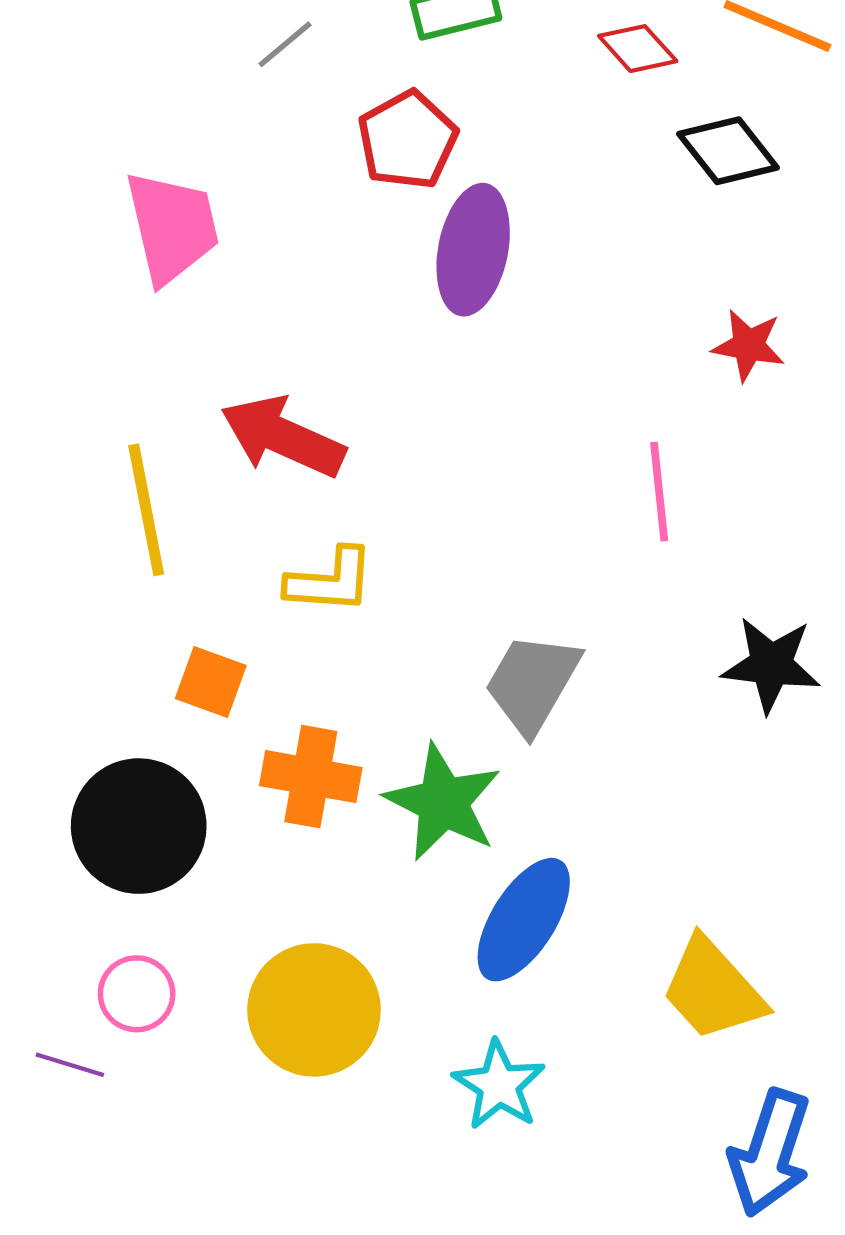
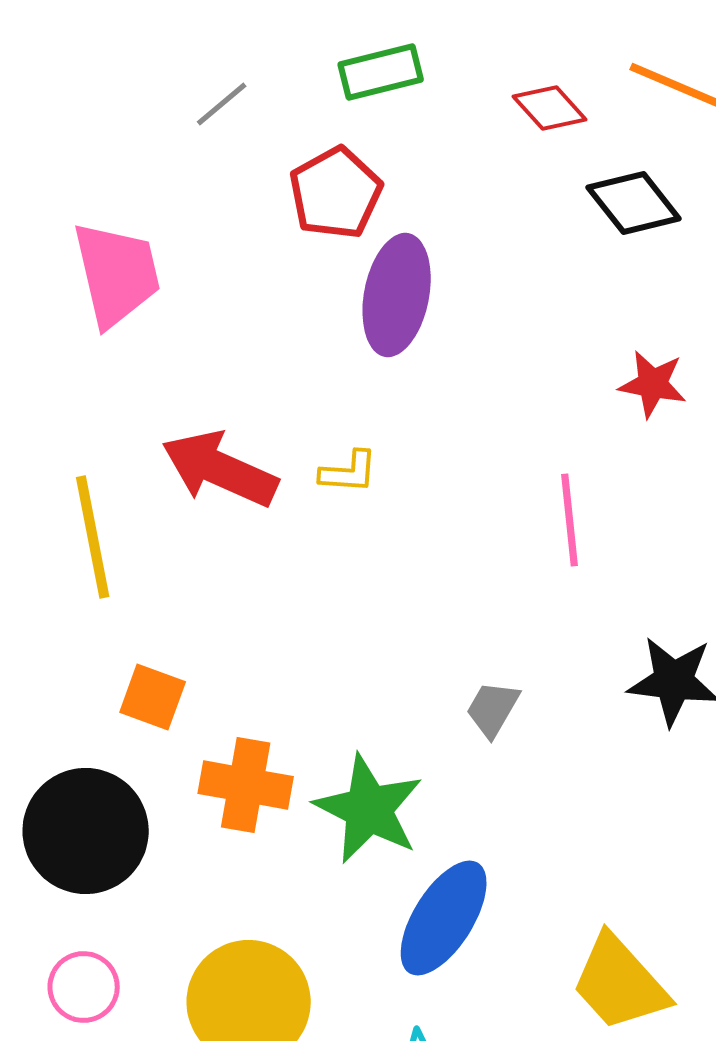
yellow L-shape: (330, 581) -> (349, 472), moved, size x0.7
gray trapezoid: (532, 683) -> (493, 709), moved, size x0.6

